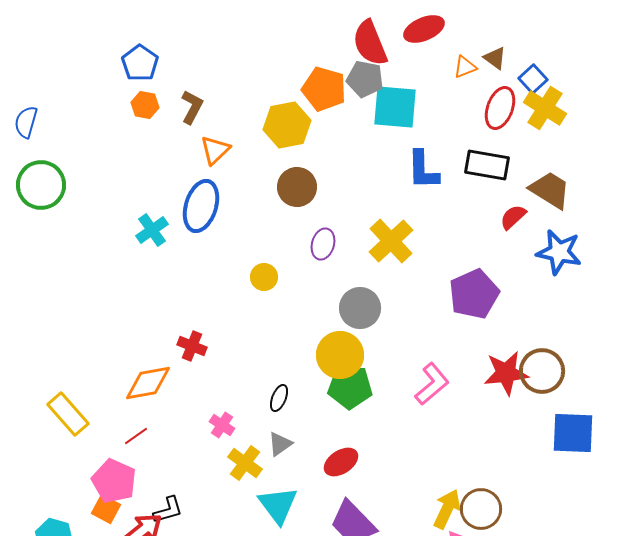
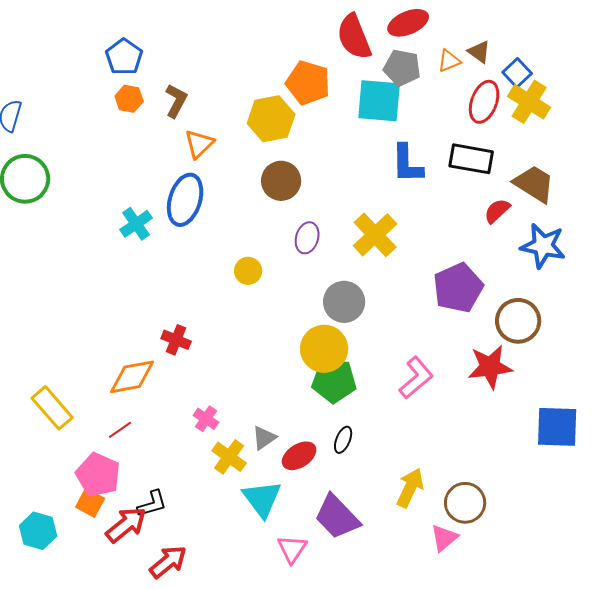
gray pentagon: (365, 79) -> (402, 68), moved
brown circle: (542, 371) -> (518, 321), moved
black ellipse: (279, 398) -> (343, 440), moved
red ellipse: (341, 462) -> (299, 456), moved
yellow arrow: (447, 509) -> (410, 488), moved

